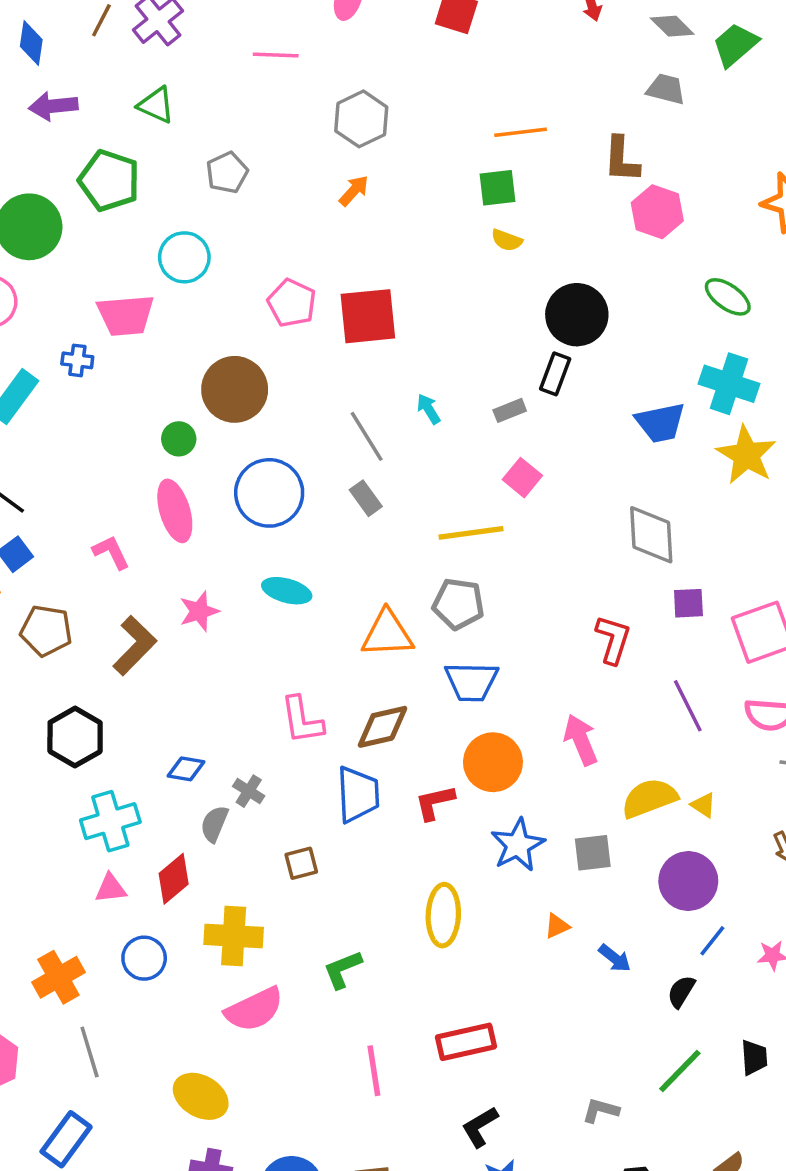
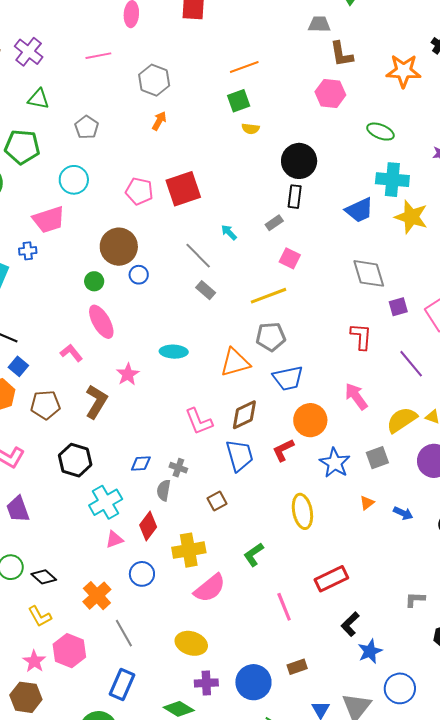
brown L-shape: (621, 159) -> (341, 54), moved
blue circle: (269, 493) -> (139, 275), moved, size x0.5

